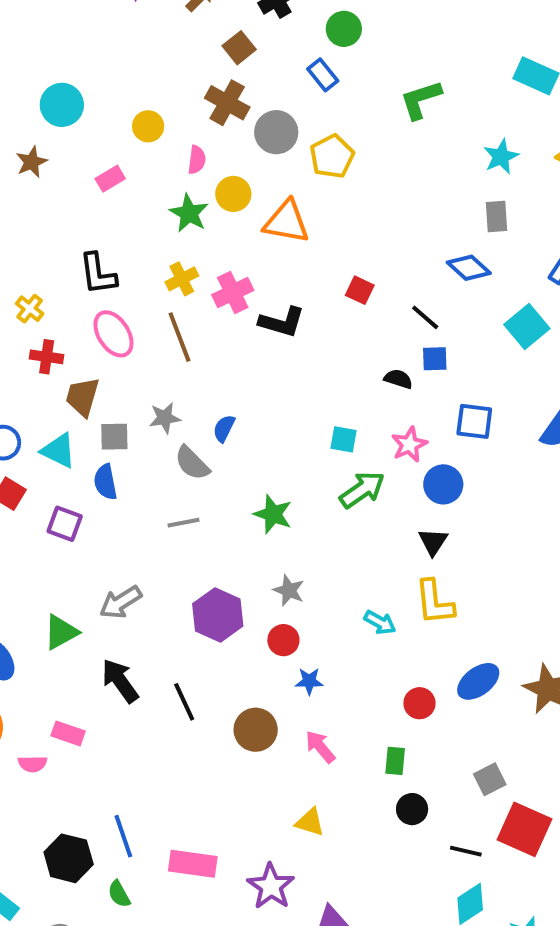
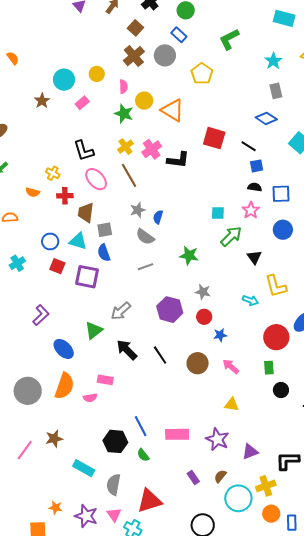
brown cross: (227, 103) -> (134, 56), turned 30
cyan circle: (62, 105) -> (64, 80), moved
gray circle: (276, 132) -> (165, 55), moved
yellow pentagon: (332, 156) -> (202, 74), moved
orange triangle: (287, 222) -> (173, 110), turned 30
red square: (360, 290) -> (214, 138), size x1.6
black semicircle: (398, 379) -> (255, 187), moved
gray star: (165, 418) -> (138, 210), moved
blue circle: (443, 484) -> (283, 230), moved
purple square: (65, 524) -> (87, 277), size x1.4
black triangle: (433, 542) -> (254, 257), moved
red circle: (419, 703) -> (276, 337), size x1.6

